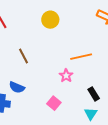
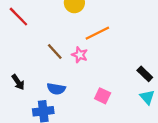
orange line: (81, 57) -> (97, 33), moved
pink star: (66, 76) -> (80, 55), moved

